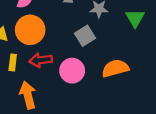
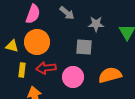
gray square: (85, 36) -> (84, 47), turned 36

